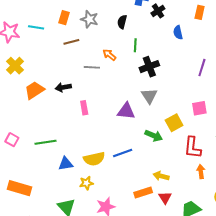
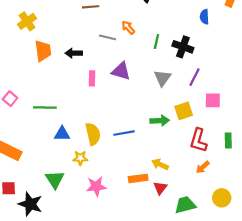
green line: (135, 45) -> (156, 41), moved
black cross: (149, 67) -> (183, 47), moved, turned 30
purple line: (202, 68) -> (195, 77), moved
orange trapezoid: (34, 90) -> (43, 51), turned 105
purple triangle: (126, 111) -> (121, 71), moved
green arrow: (154, 136) -> (160, 121), turned -36
yellow semicircle: (94, 159) -> (93, 134), turned -100
orange arrow: (201, 172) -> (203, 167), turned -136

